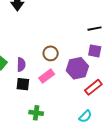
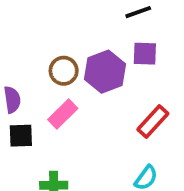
purple hexagon: (77, 68) -> (105, 72), moved

